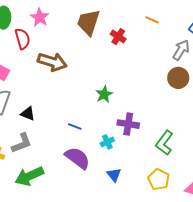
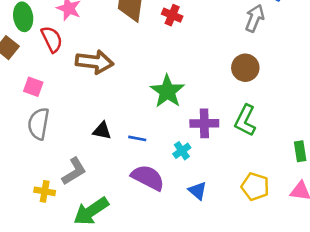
brown circle: (178, 78) -> (245, 68), moved
green star: (104, 94) -> (167, 91), size x1.5
black triangle: (28, 114) -> (102, 131), moved
green L-shape: (164, 143) -> (245, 120), moved

